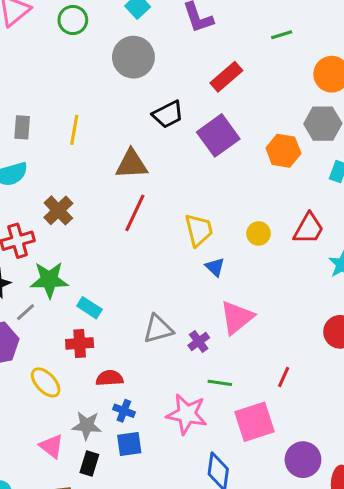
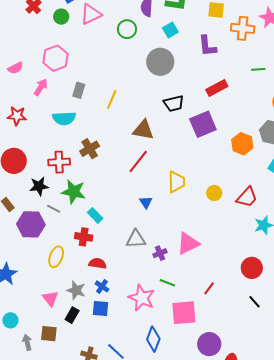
blue triangle: (215, 267) -> (146, 202), moved
gray line: (26, 312) -> (54, 209), turned 56
yellow ellipse: (46, 382) -> (56, 257), turned 50

